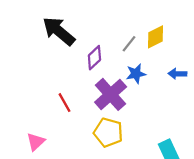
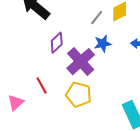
purple diamond: (94, 58) -> (57, 43), moved
red line: (64, 103) -> (42, 86), moved

